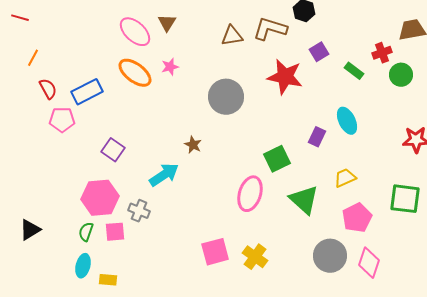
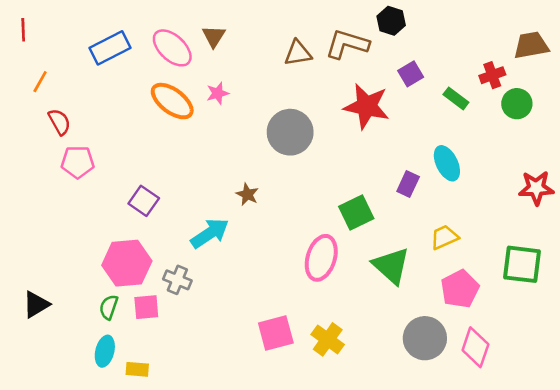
red line: (20, 18) -> (23, 30), turned 72
blue rectangle: (87, 92) -> (110, 48), moved

